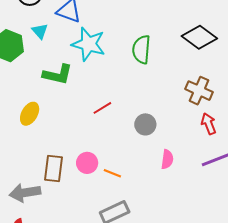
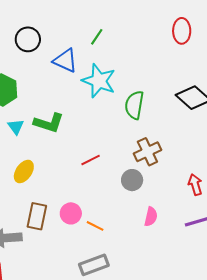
cyan triangle: (40, 31) -> (16, 127), moved
cyan star: (88, 44) -> (99, 81), moved
brown cross: (199, 91) -> (147, 152), moved, turned 36
yellow ellipse: (30, 114) -> (24, 172), moved

